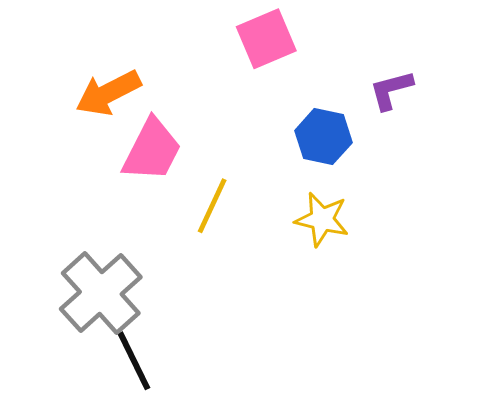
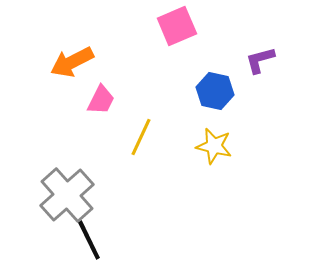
pink trapezoid: (152, 150) -> (101, 100), size x0.7

